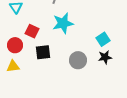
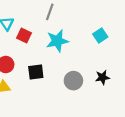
red square: (32, 31) -> (24, 35), moved
cyan square: (103, 39) -> (100, 35), moved

